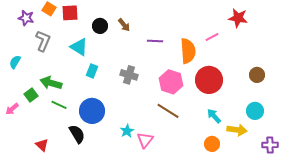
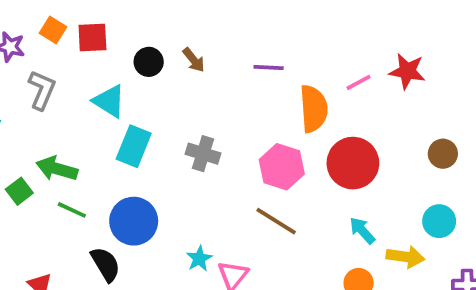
red star: (238, 18) -> (407, 71), moved
purple line: (155, 41) -> (269, 67), moved
cyan rectangle: (92, 71) -> (134, 146), size x1.5

